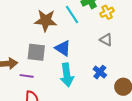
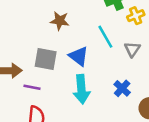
cyan line: (72, 15) -> (105, 37), moved
brown star: (46, 20) -> (60, 21), size x0.7
gray triangle: (106, 40) -> (132, 49), turned 32

